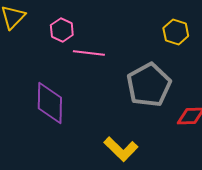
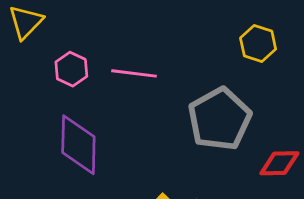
pink hexagon: (62, 30) -> (71, 69), moved

